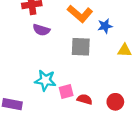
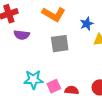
blue star: (105, 26) -> (87, 24), moved

